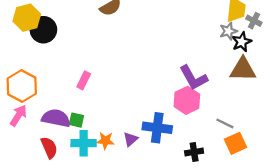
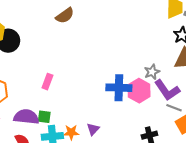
gray star: (228, 31) -> (152, 72), moved
purple L-shape: (193, 78) -> (167, 90), moved
blue cross: (157, 128) -> (119, 88), moved

